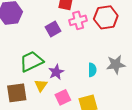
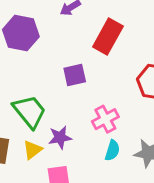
pink cross: (78, 20) -> (105, 119), moved, turned -30
green trapezoid: (31, 61) -> (29, 111), turned 60

